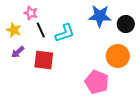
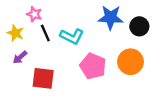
cyan L-shape: (65, 33) -> (72, 36), turned 45
red square: (44, 60) -> (43, 78), moved
pink pentagon: (97, 82) -> (93, 66), moved

